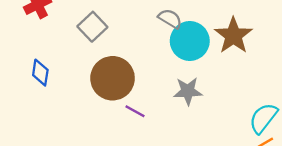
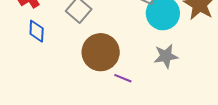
blue diamond: (40, 73) -> (37, 31), moved

